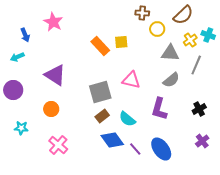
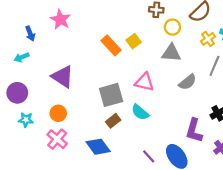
yellow square: (121, 42) -> (134, 41), turned -32
gray triangle: (170, 53) -> (171, 53), moved
purple L-shape: (159, 109) -> (194, 131), moved
cyan semicircle: (127, 119) -> (140, 112), moved
cyan star: (21, 128) -> (26, 120), moved
blue diamond: (112, 140) -> (98, 147), moved
pink cross: (58, 145) -> (57, 139), moved

